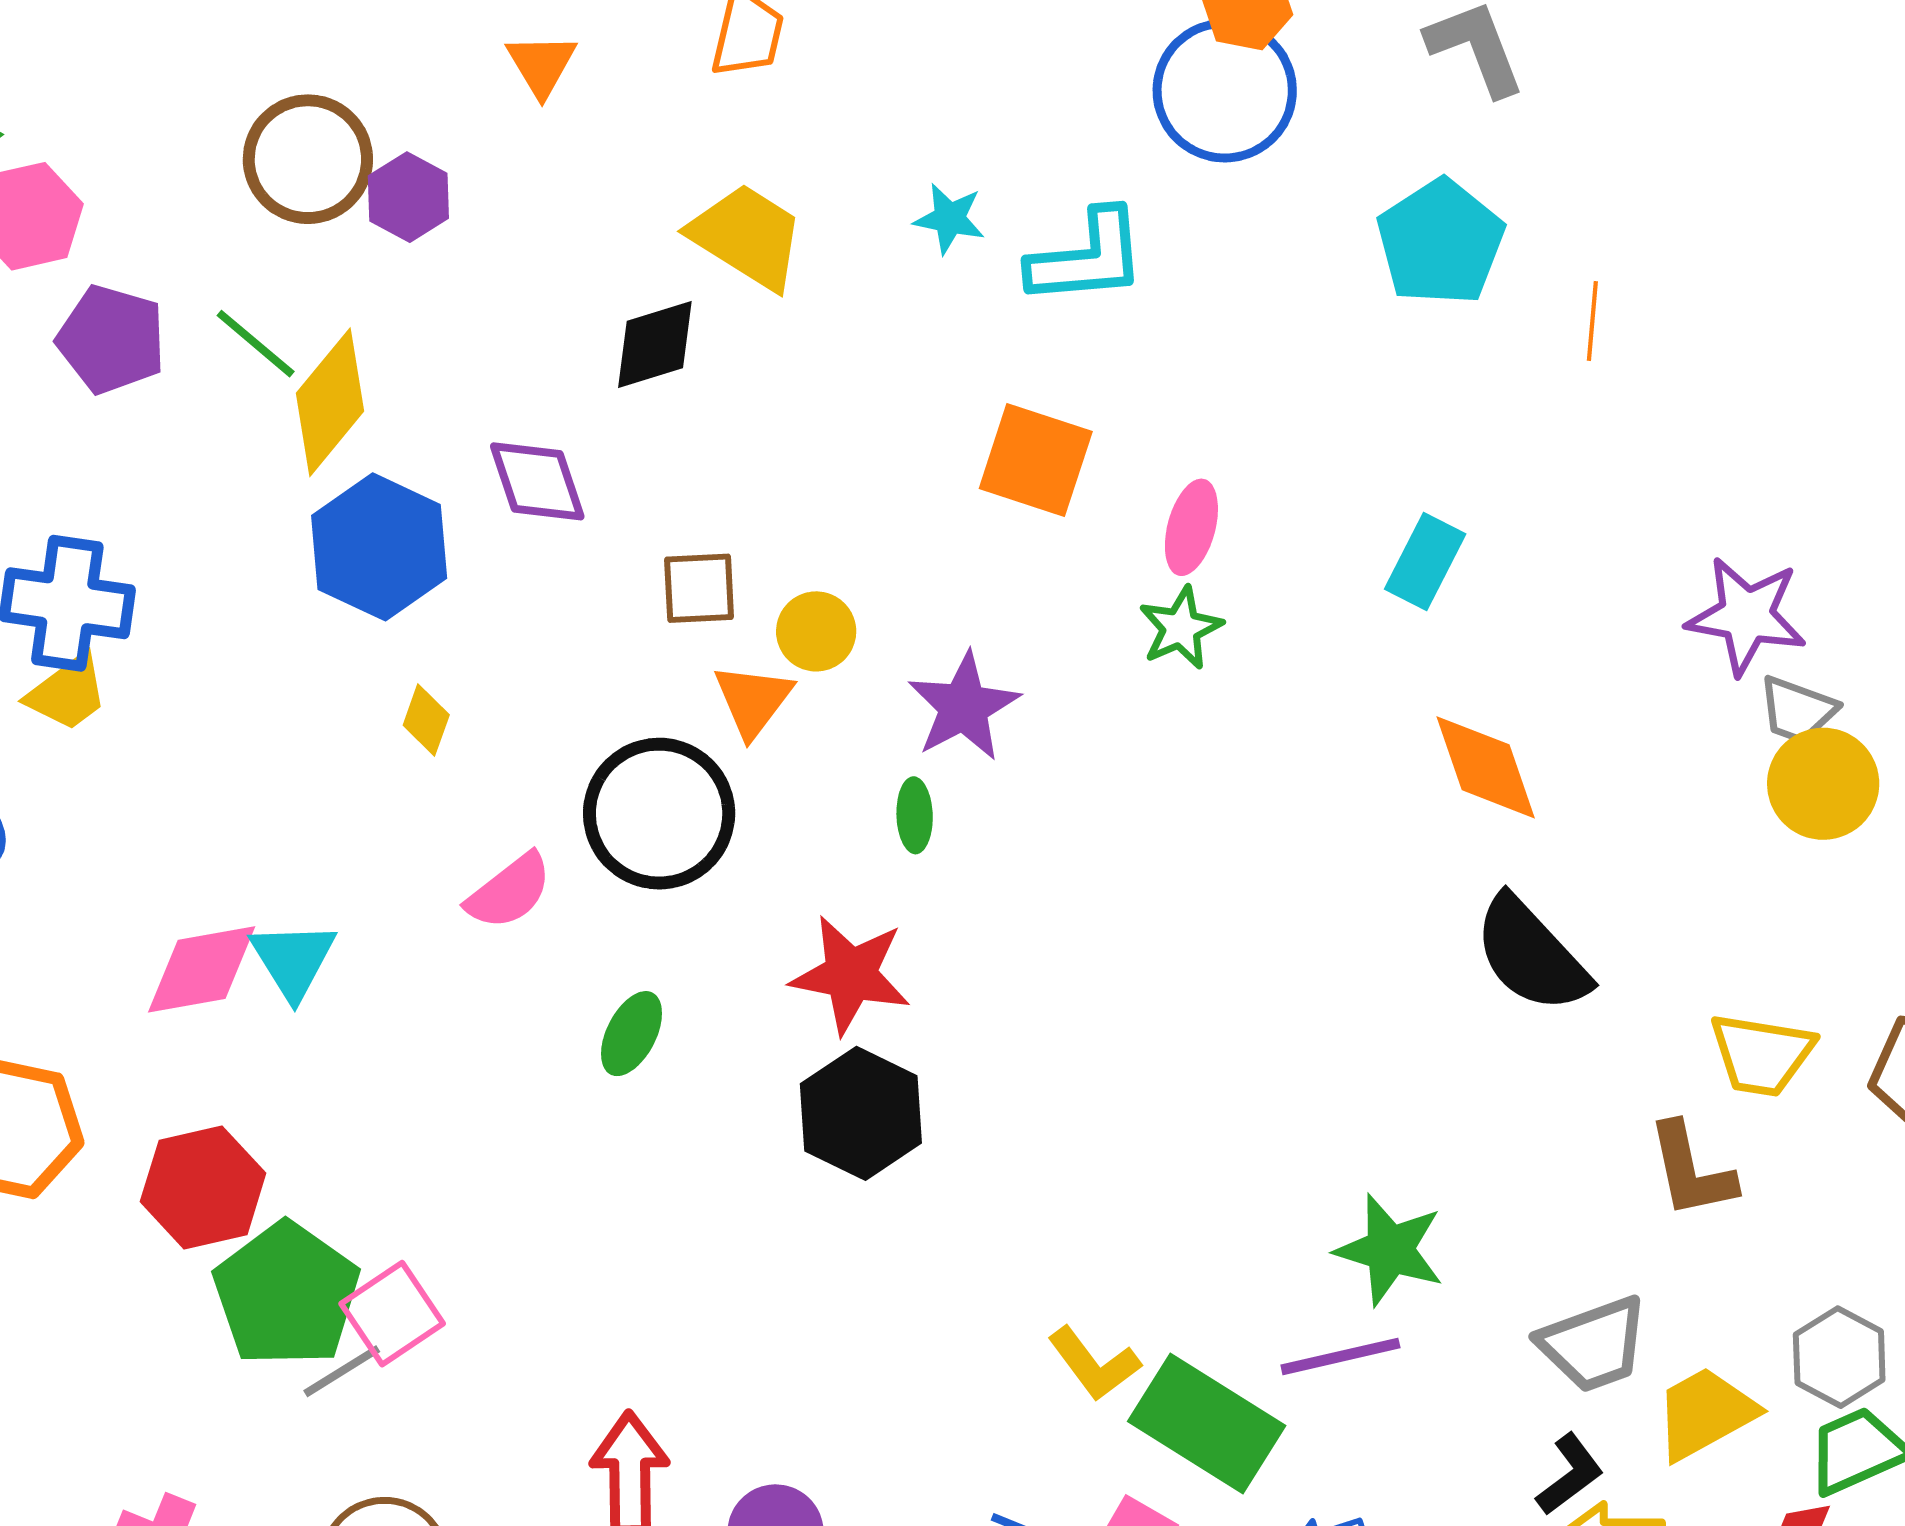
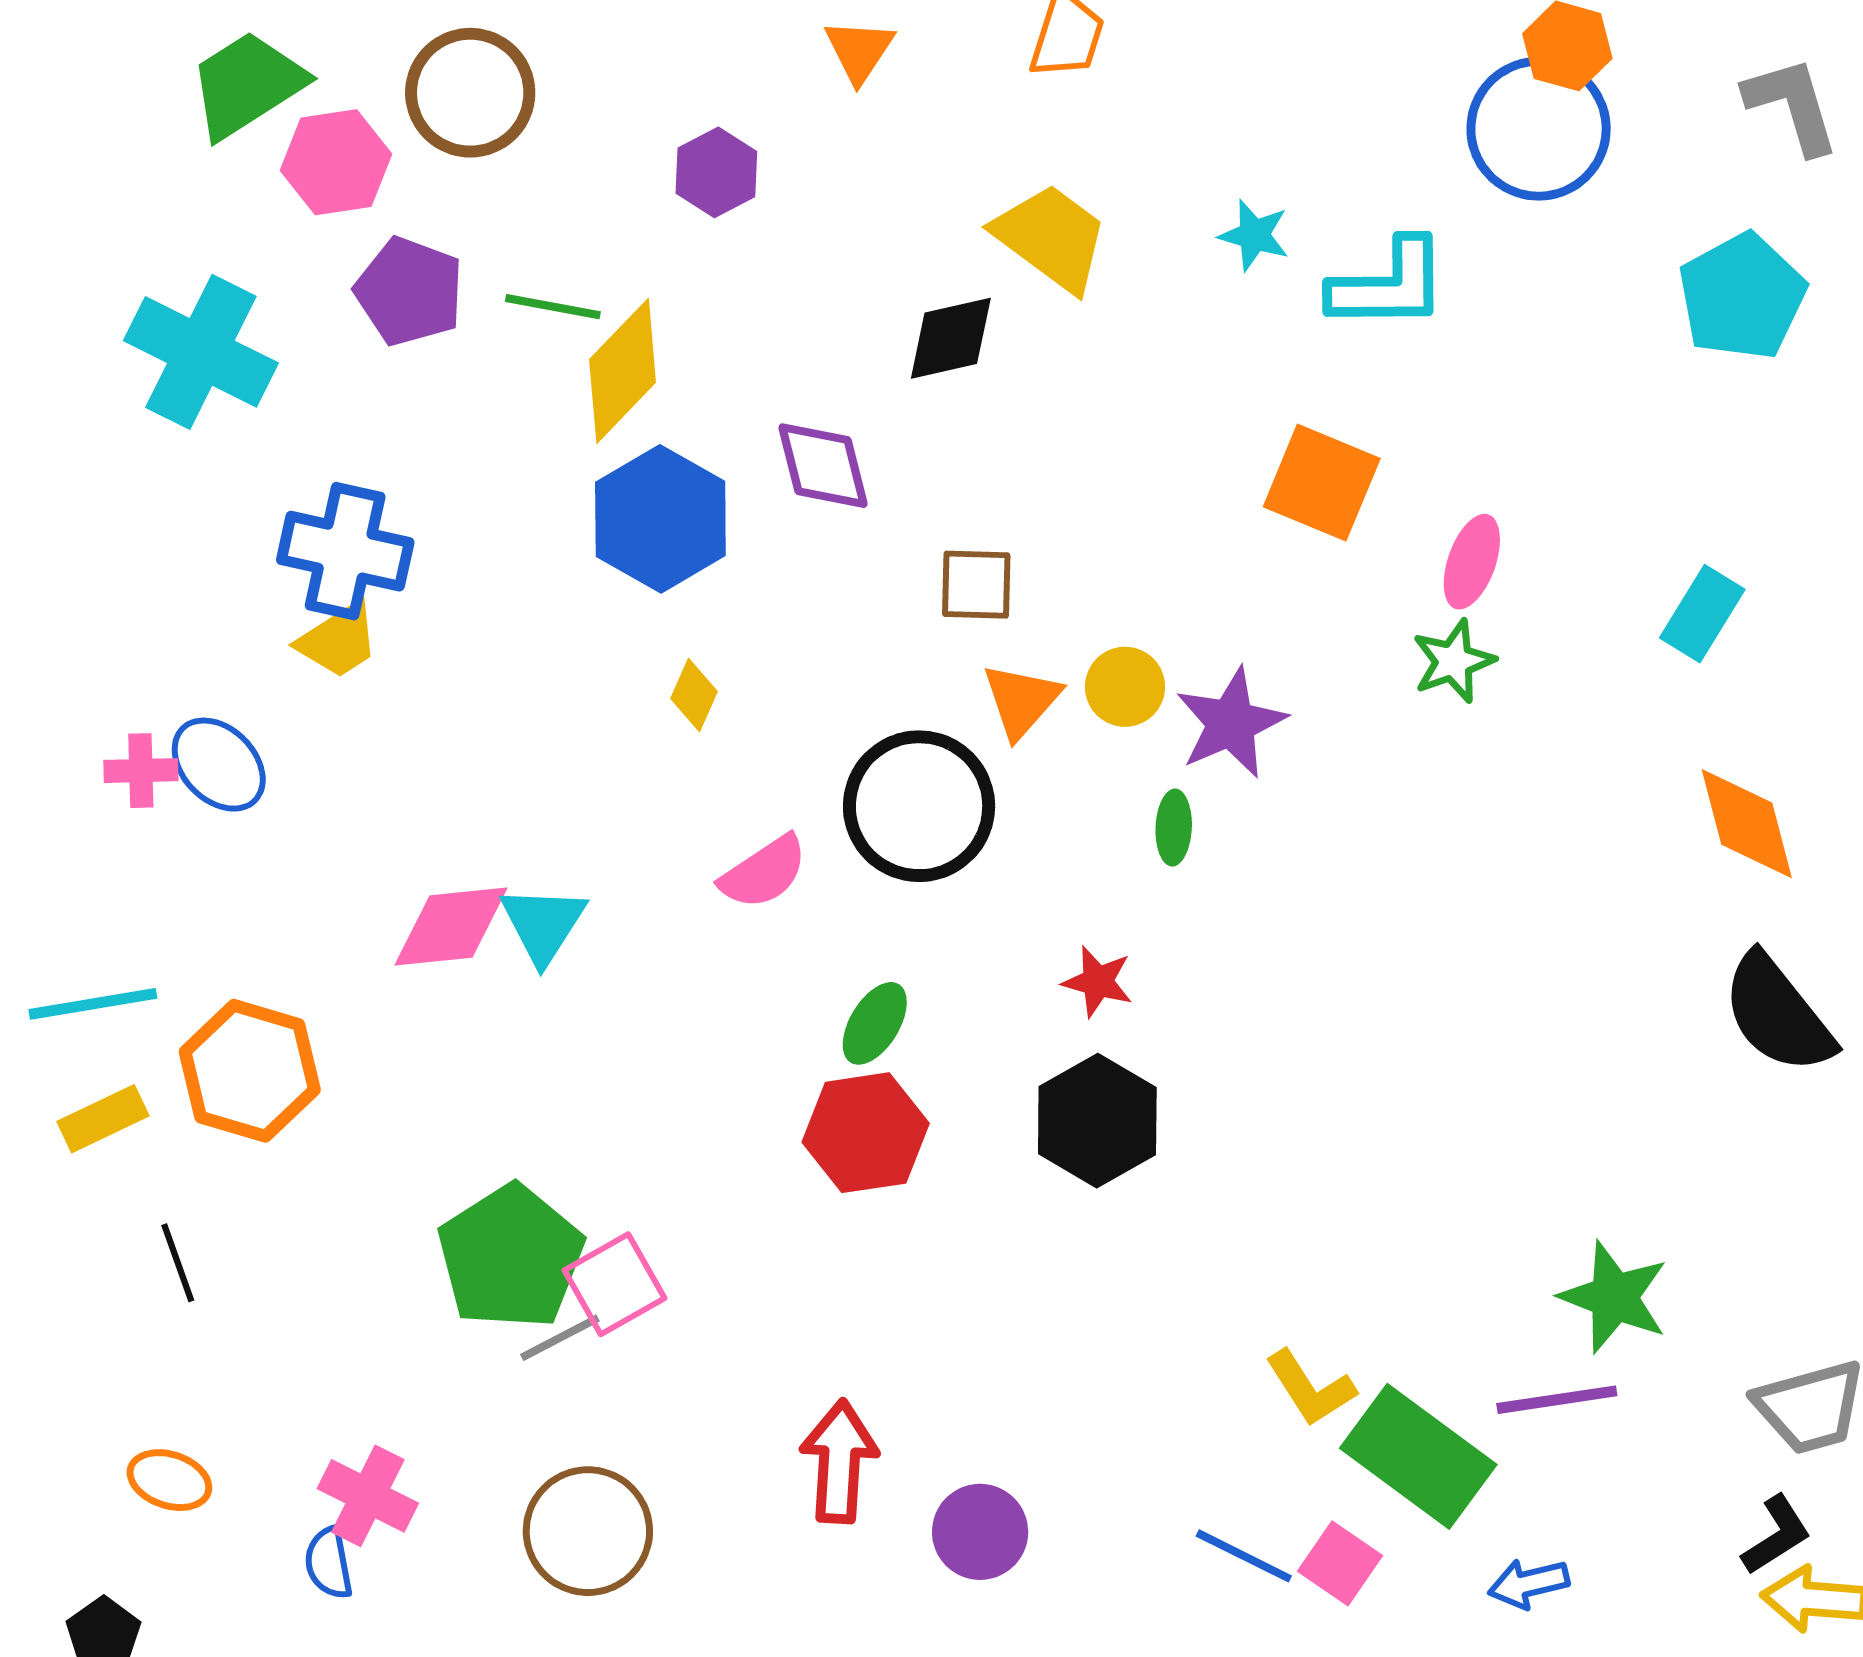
brown circle: (308, 159) -> (470, 93), moved
green line: (256, 344) -> (553, 307), turned -34
yellow circle: (816, 631) -> (1125, 687), moved
red star: (851, 975) -> (1098, 982), size x0.6
red hexagon: (203, 1187) -> (866, 1133), moved

